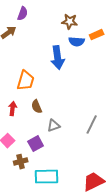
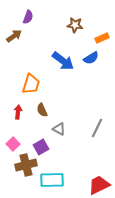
blue semicircle: (77, 42) -> (91, 58), moved, turned -35
blue arrow: (58, 58) -> (63, 61), turned -45
gray triangle: (54, 126) -> (59, 129), turned 48
brown cross: (21, 162) -> (26, 165), size x1.5

